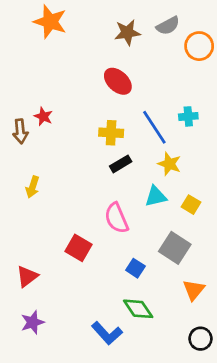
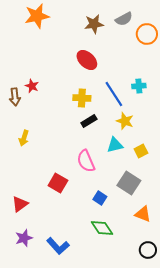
orange star: (50, 22) -> (37, 16), turned -30
yellow square: (191, 205) -> (141, 151), turned 32
orange triangle: (194, 290) -> (143, 214), turned -48
blue L-shape: (107, 333) -> (58, 246), moved

